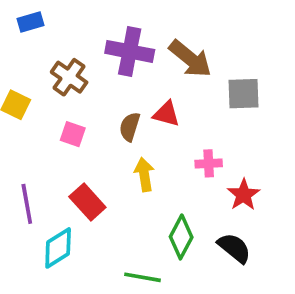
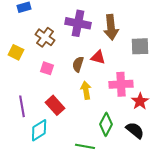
brown arrow: (190, 59) -> (111, 27), turned 45
pink cross: (209, 163) -> (121, 84), size x1.6

